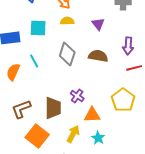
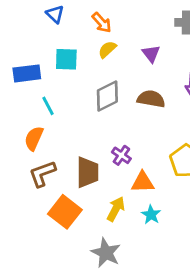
yellow semicircle: (67, 21) -> (107, 49), turned -40
gray diamond: (67, 54) -> (107, 96), turned 45
cyan line: (34, 61) -> (48, 106), moved
orange semicircle: (13, 72) -> (34, 138), moved

